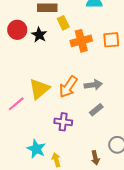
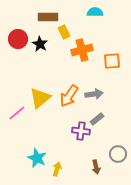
orange square: (111, 40) -> (112, 61), moved
purple cross: (63, 122) -> (81, 131), moved
yellow arrow: (56, 160) -> (57, 169), turned 32

